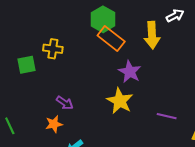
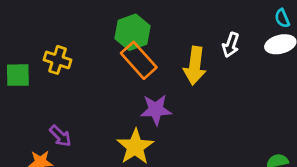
white arrow: (175, 16) -> (231, 45), turned 126
purple star: (130, 72) -> (156, 110), turned 30

